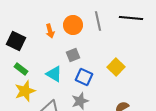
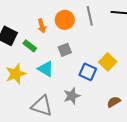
green rectangle: (21, 69) -> (30, 46), moved
blue square: (84, 77) -> (88, 72), moved
yellow star: (25, 91) -> (16, 74), moved

